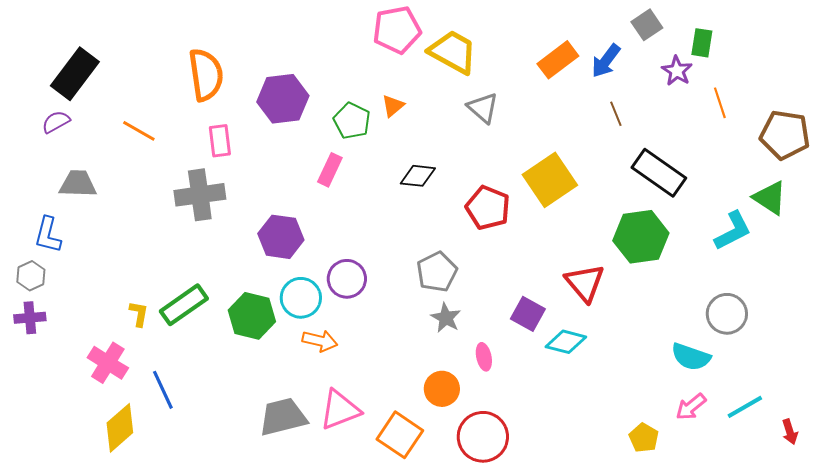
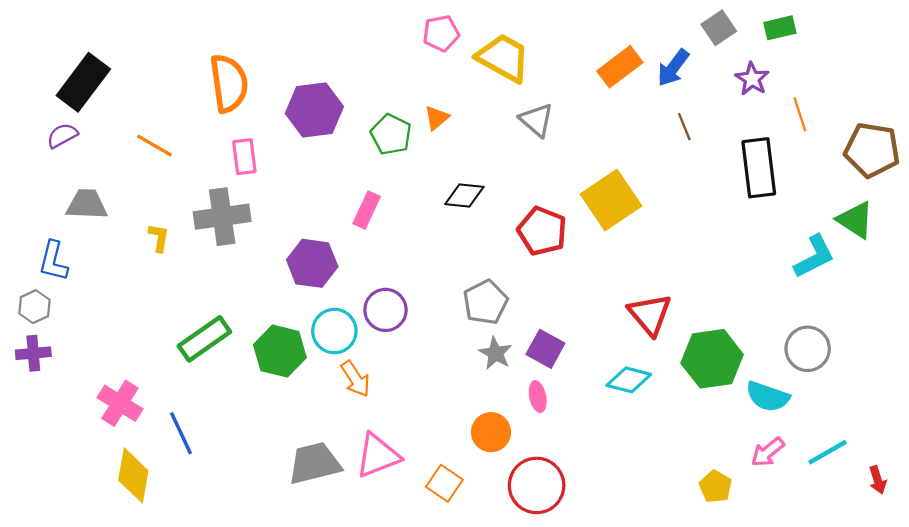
pink pentagon: (397, 30) -> (441, 33), size x0.7
green rectangle: (702, 43) -> (780, 28), moved, turned 68
pink rectangle: (330, 170) -> (367, 210), moved
black rectangle: (659, 173) -> (759, 168), moved, turned 48
green hexagon: (641, 237) -> (712, 359), moved
yellow L-shape: (139, 314) -> (159, 238), moved
purple square: (528, 314) -> (545, 349), moved
orange arrow: (320, 341) -> (355, 379), turned 44
yellow diamond: (120, 428) -> (133, 475), turned -39
orange square: (400, 435) -> (444, 483), size x0.7

